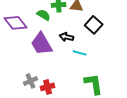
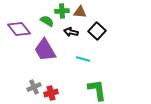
black arrow: (67, 37) -> (71, 32), moved

